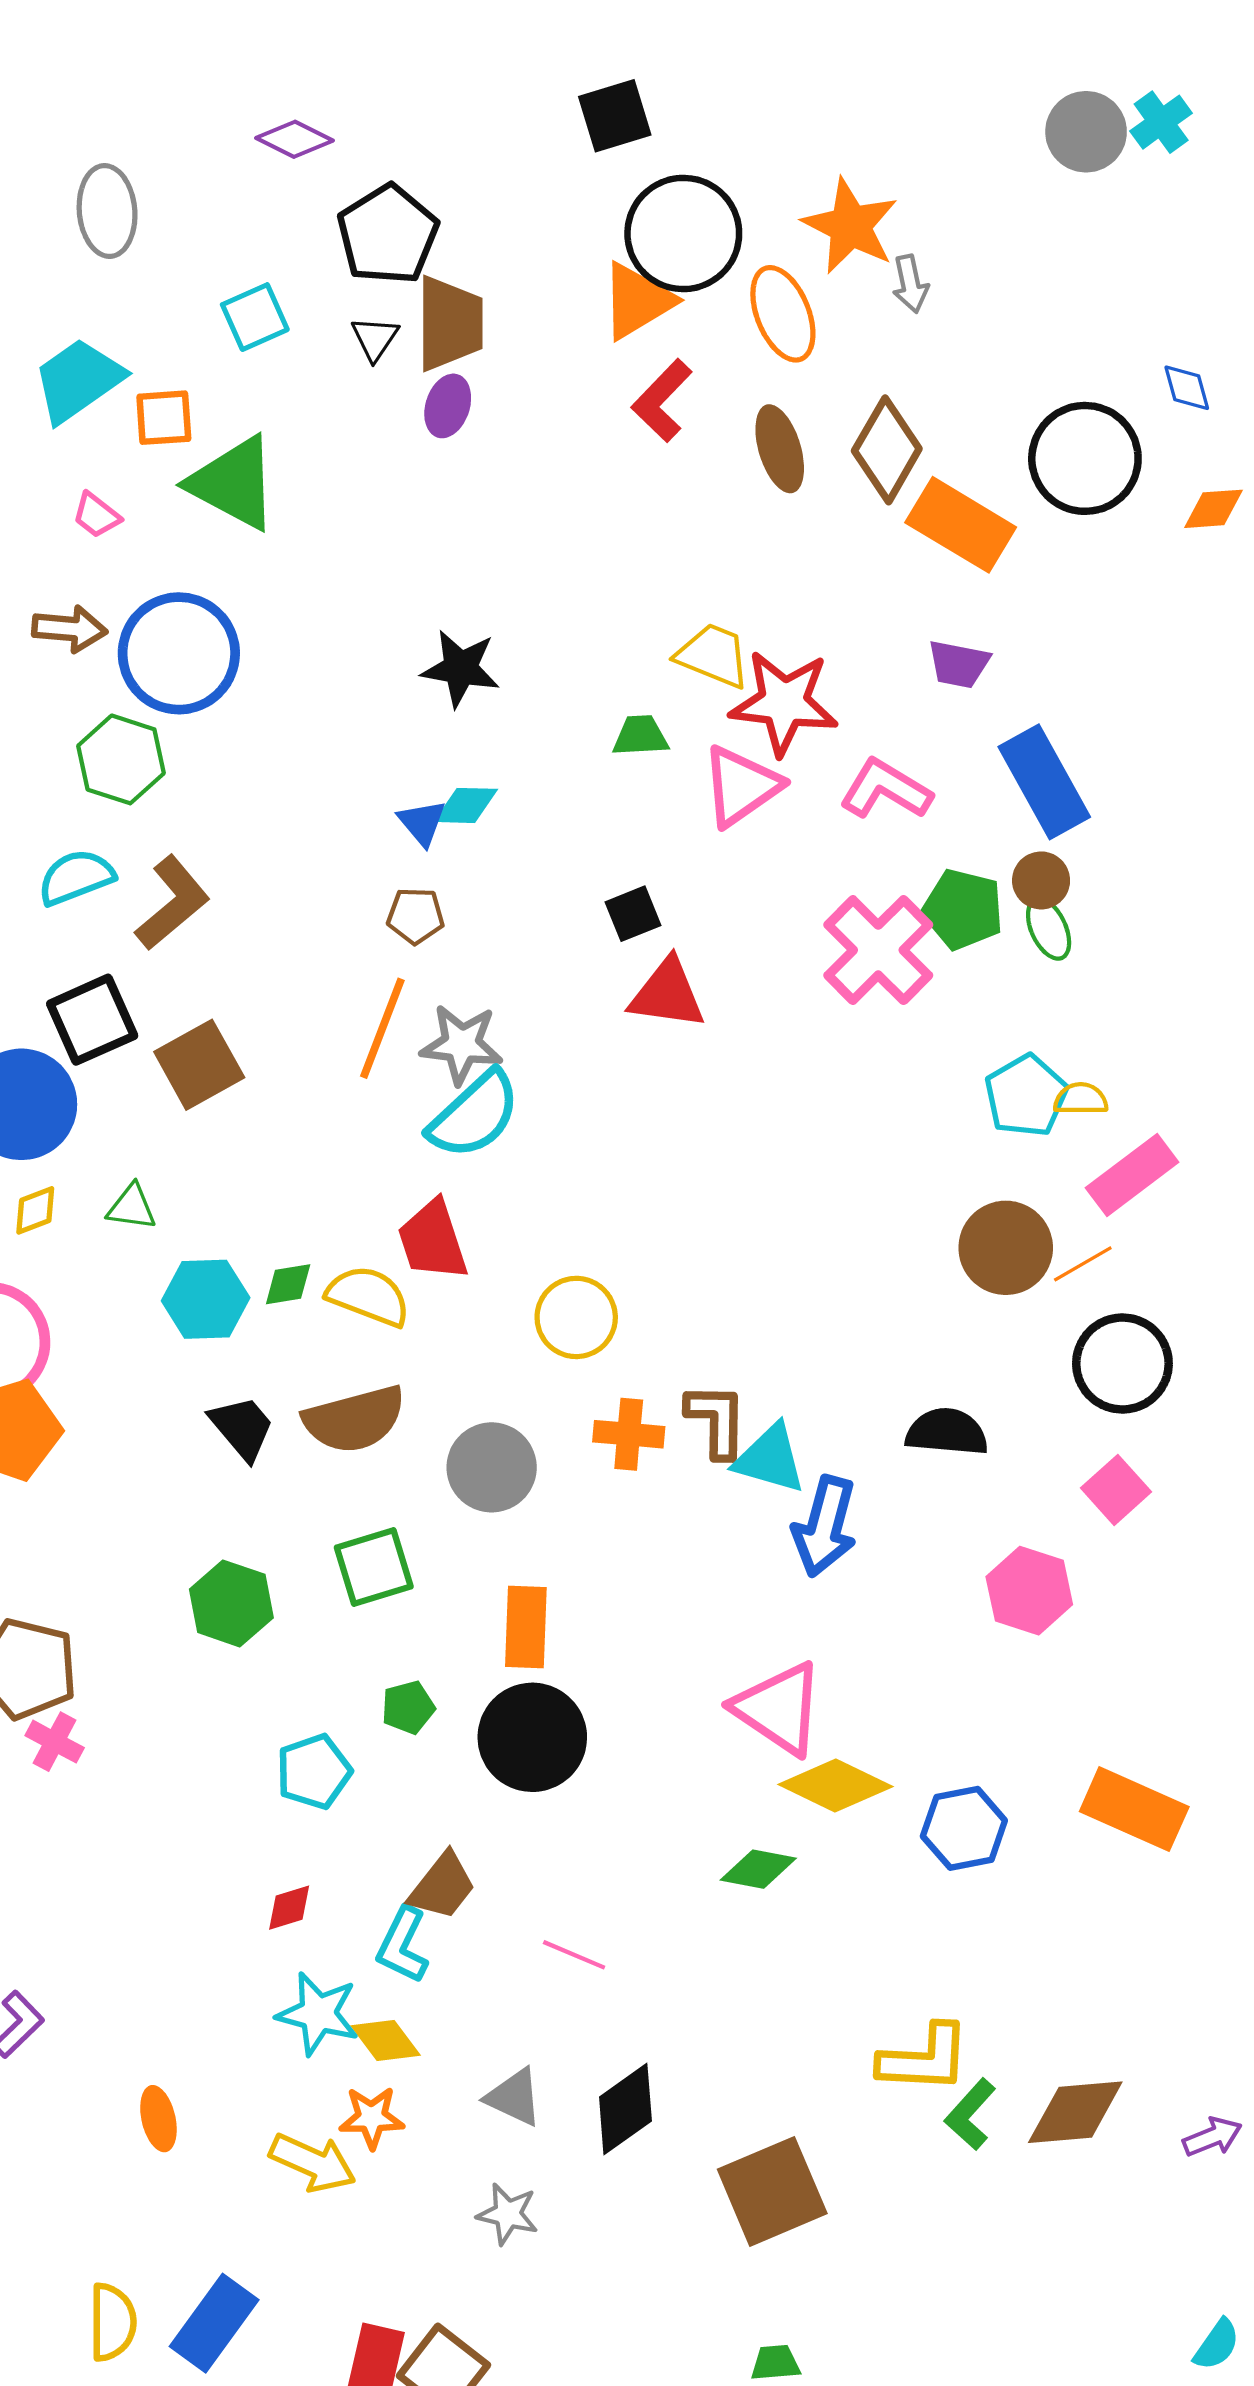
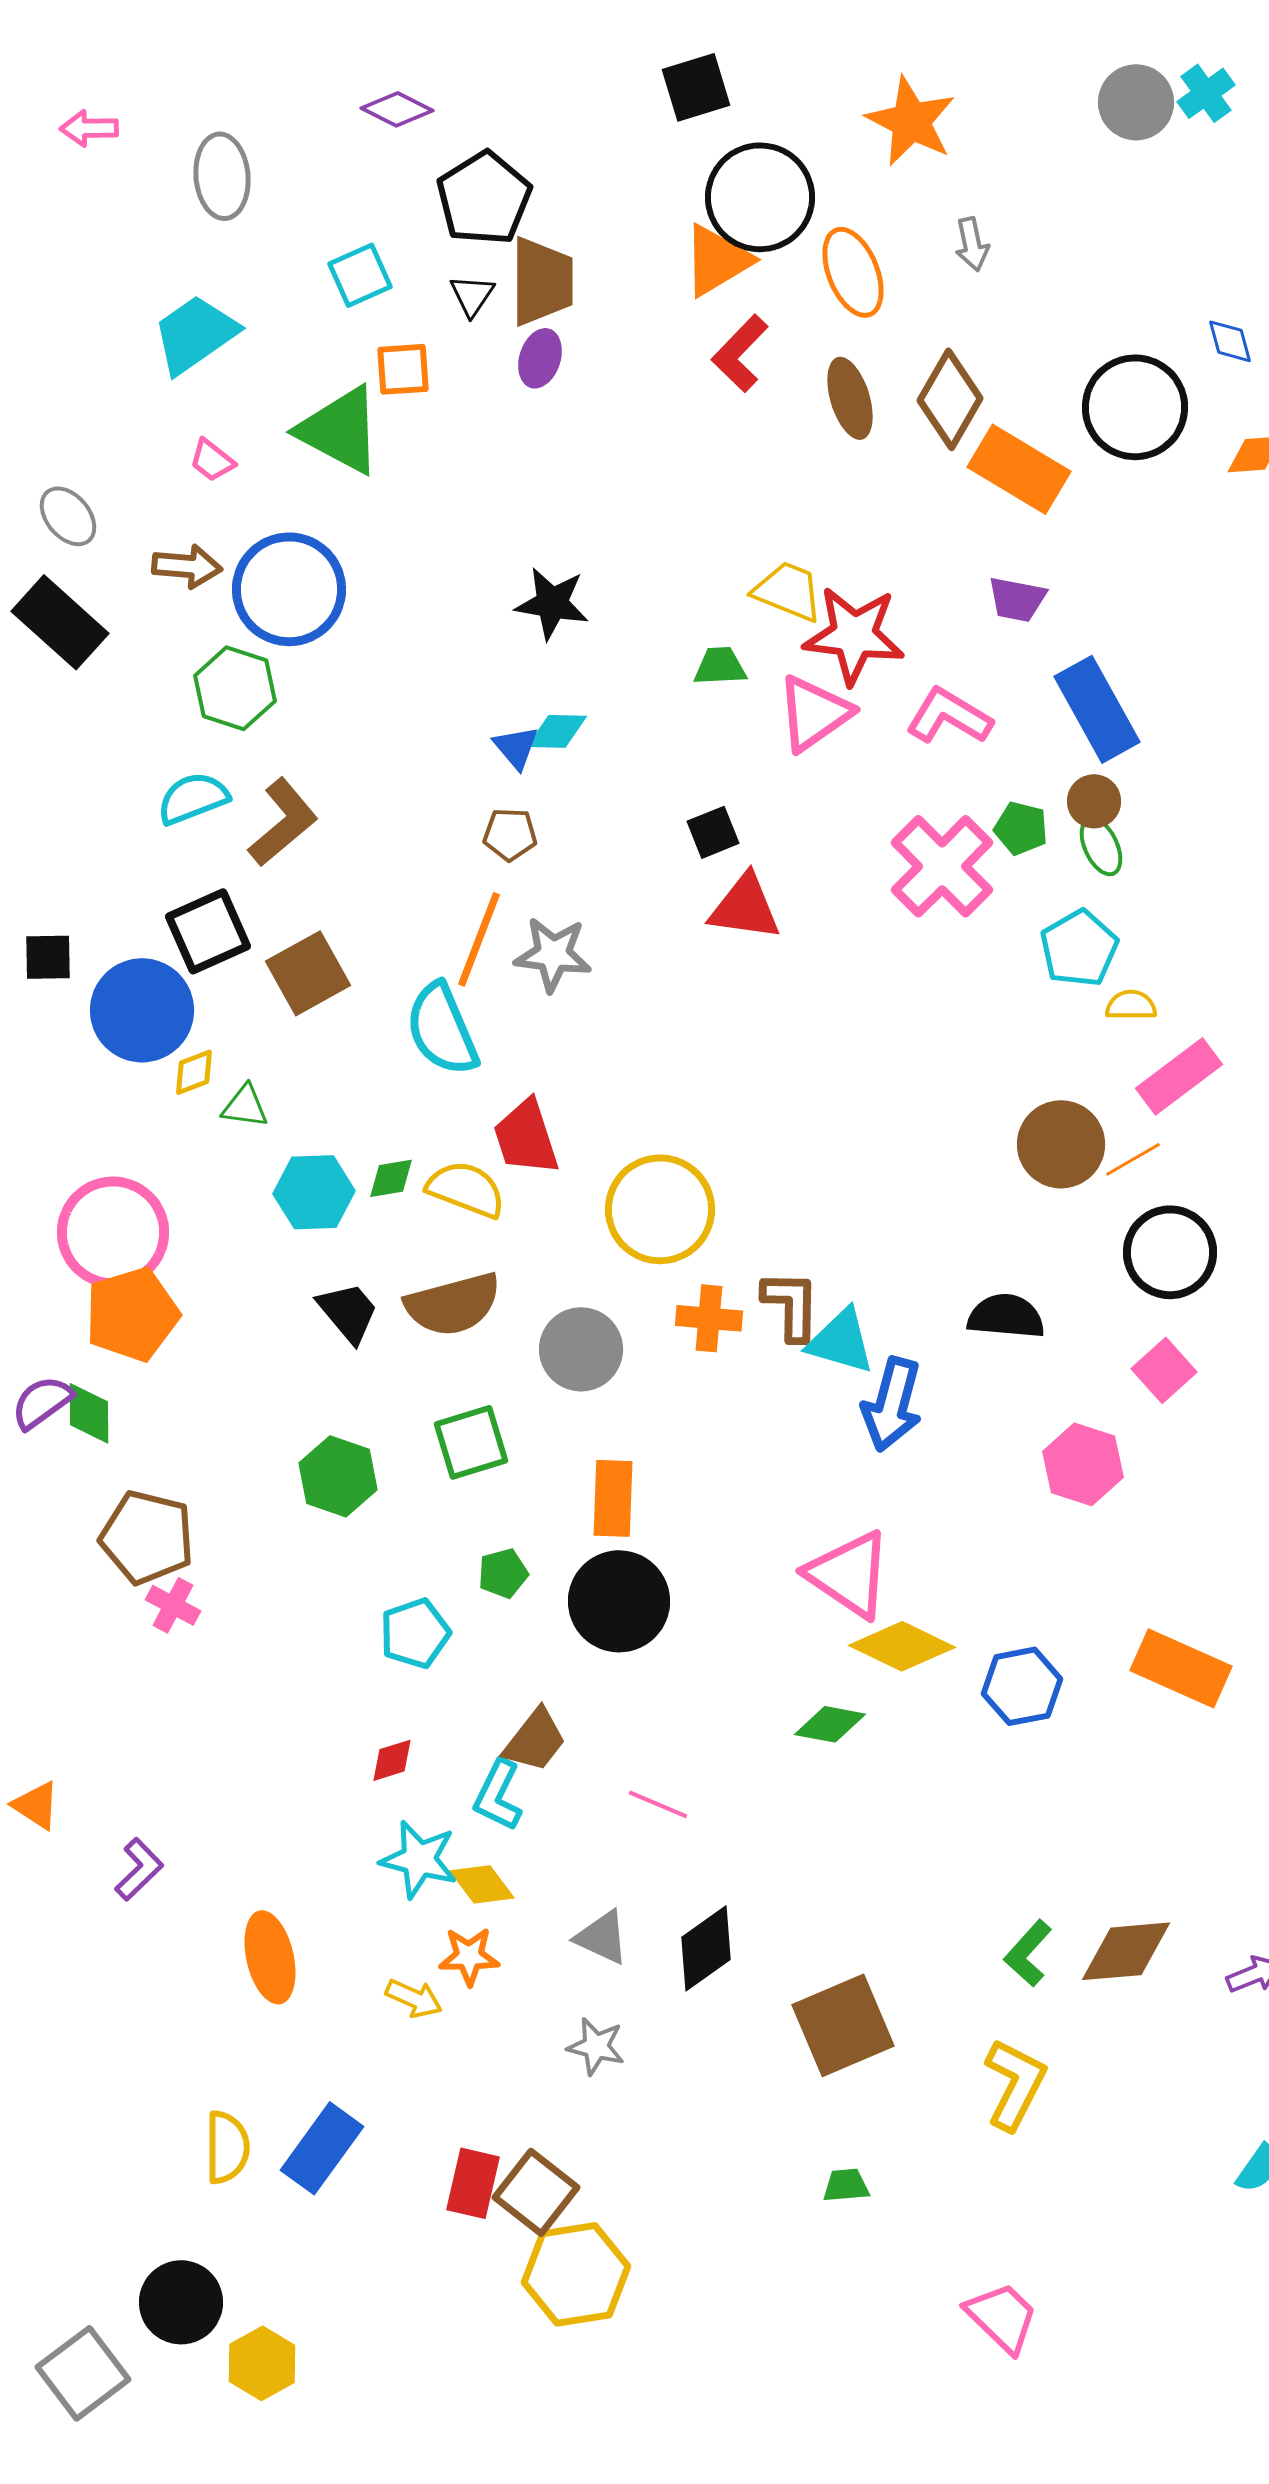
orange star: (850, 226) -> (911, 121), moved
orange square: (164, 418) -> (403, 369), moved
green pentagon: (963, 909) -> (1021, 828), size x0.7
cyan pentagon: (1026, 1096) -> (1079, 948), moved
cyan semicircle: (474, 1115) -> (442, 1029), moved, turned 110
yellow diamond: (35, 1210) -> (194, 1072), moved
yellow circle: (576, 1317) -> (660, 1209), size x1.4
yellow L-shape: (924, 2059) -> (1015, 2084), moved, turned -66
orange ellipse: (158, 2119) -> (270, 1957), size x1.5
yellow arrow: (313, 2163) -> (414, 1998), size x0.7

